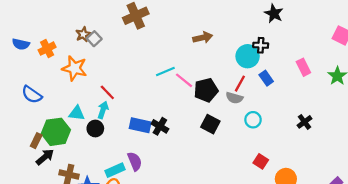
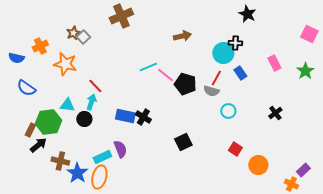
blue semicircle: (21, 44) -> (16, 58), moved
black pentagon: (206, 90) -> (185, 84), turned 30
black square: (210, 124) -> (183, 142), moved, turned 36

